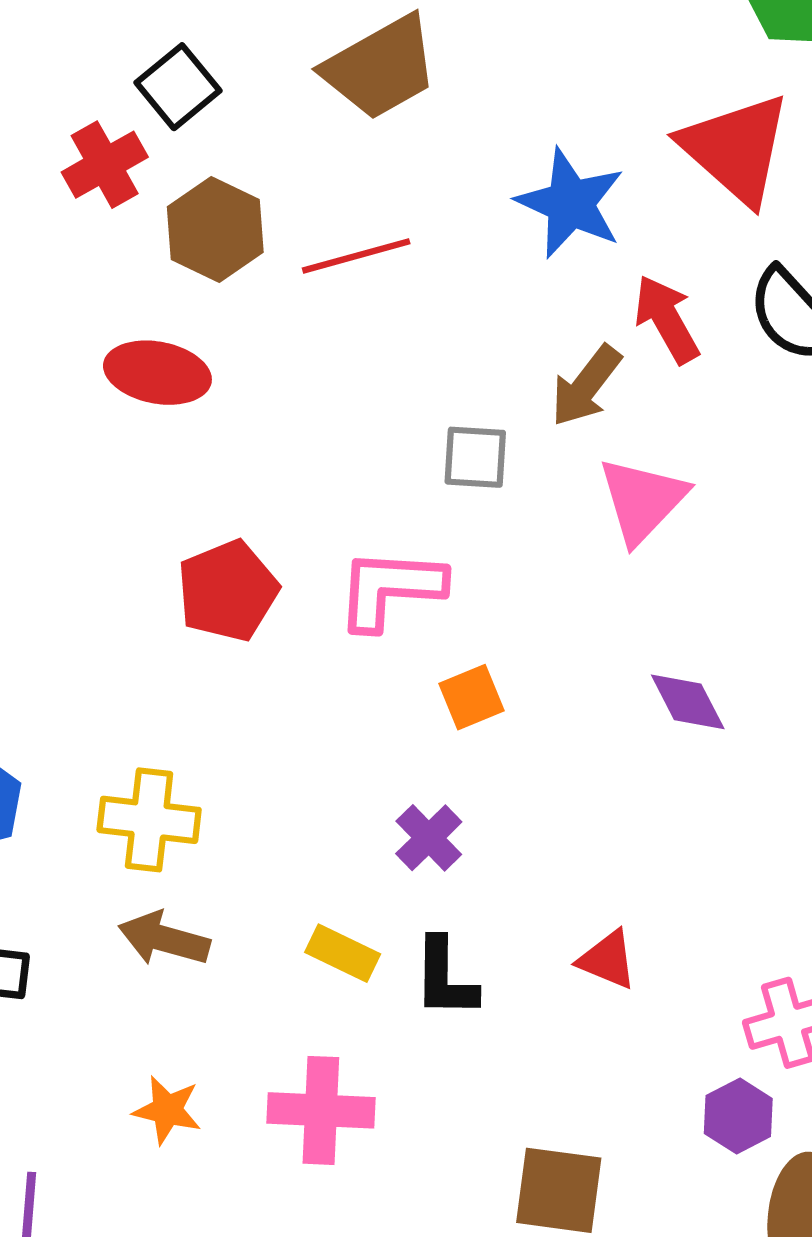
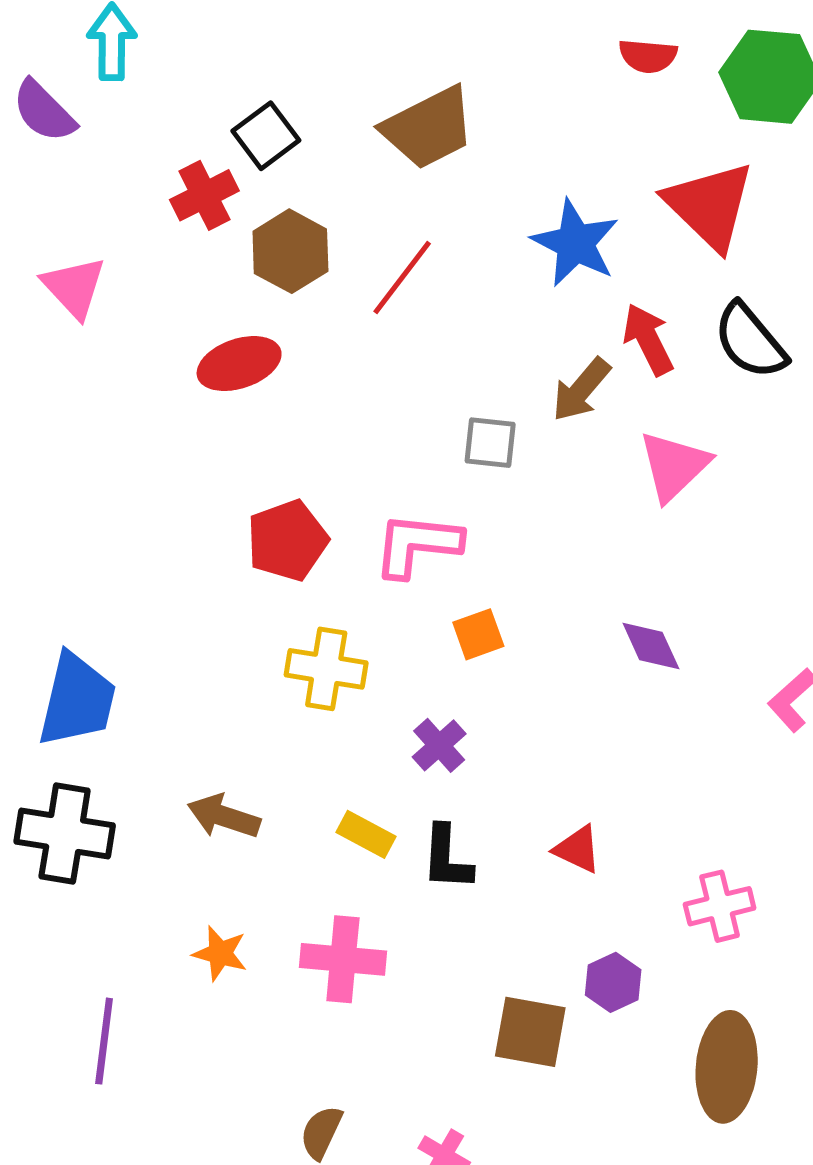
red line: (356, 256) -> (402, 278), turned -40
red ellipse: (157, 373) -> (239, 364), turned -32
pink triangle: (642, 500) -> (674, 466), moved
yellow cross: (149, 820) -> (326, 669), moved
purple hexagon: (738, 1116) -> (613, 982), moved

